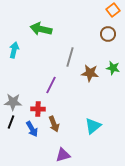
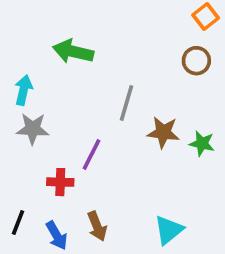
green star: (113, 68) -> (202, 143), moved
gray star: (13, 102) -> (33, 129), moved
red cross: (38, 109) -> (60, 182), moved

